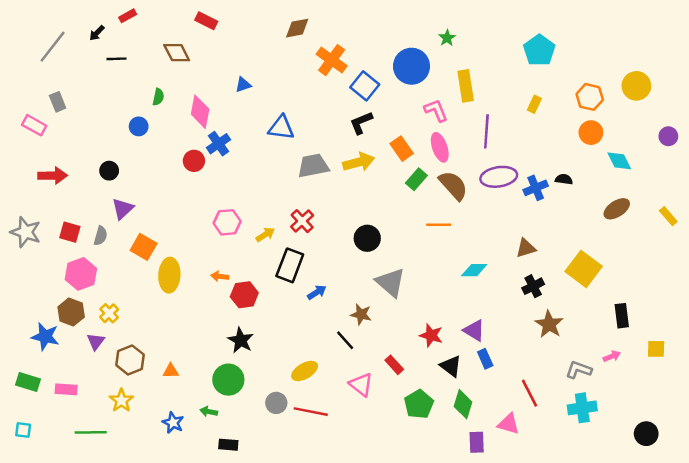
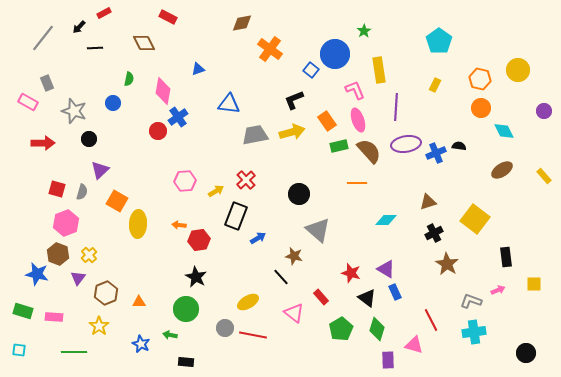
blue square: (365, 86) -> (311, 70), moved, size x0.7
green rectangle: (416, 179) -> (339, 146), turned 36
gray star: (26, 232) -> (74, 111), moved

